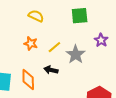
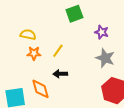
yellow semicircle: (36, 16) -> (28, 35), moved
gray star: (76, 54) -> (105, 58), moved

